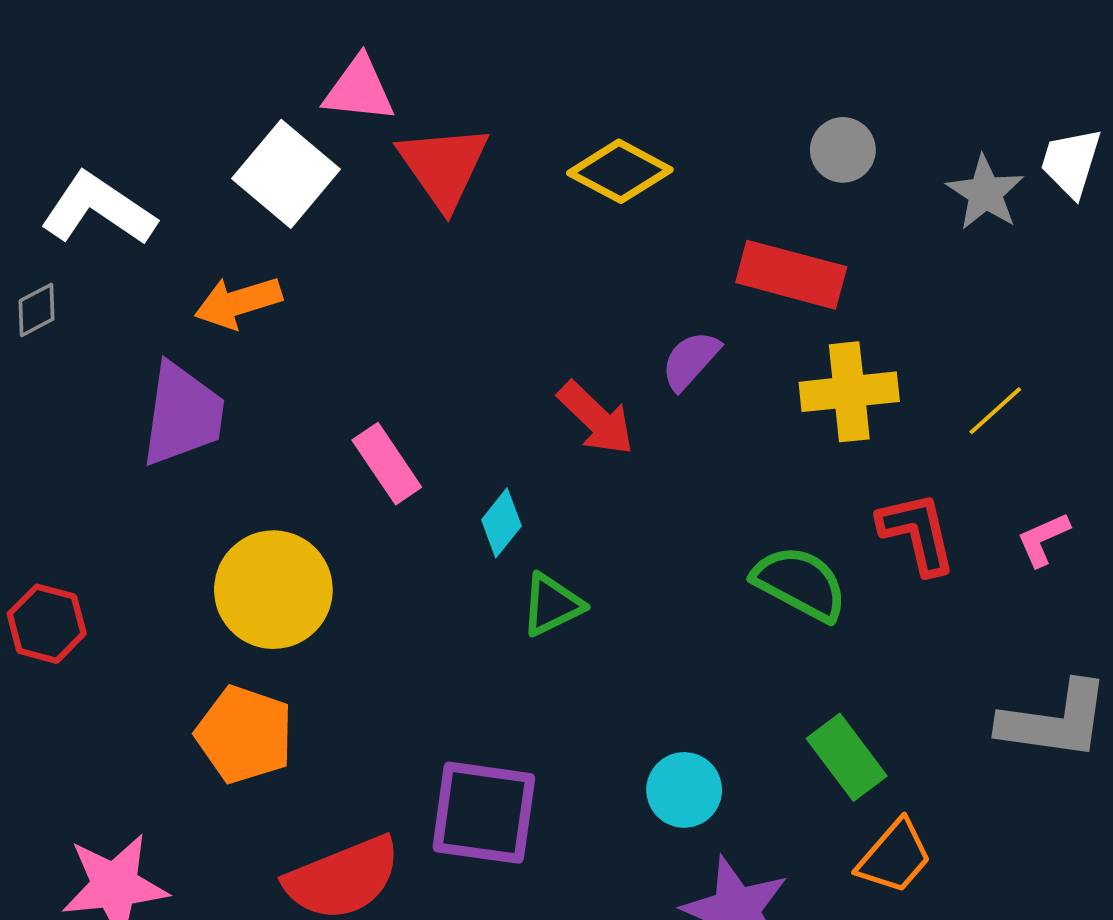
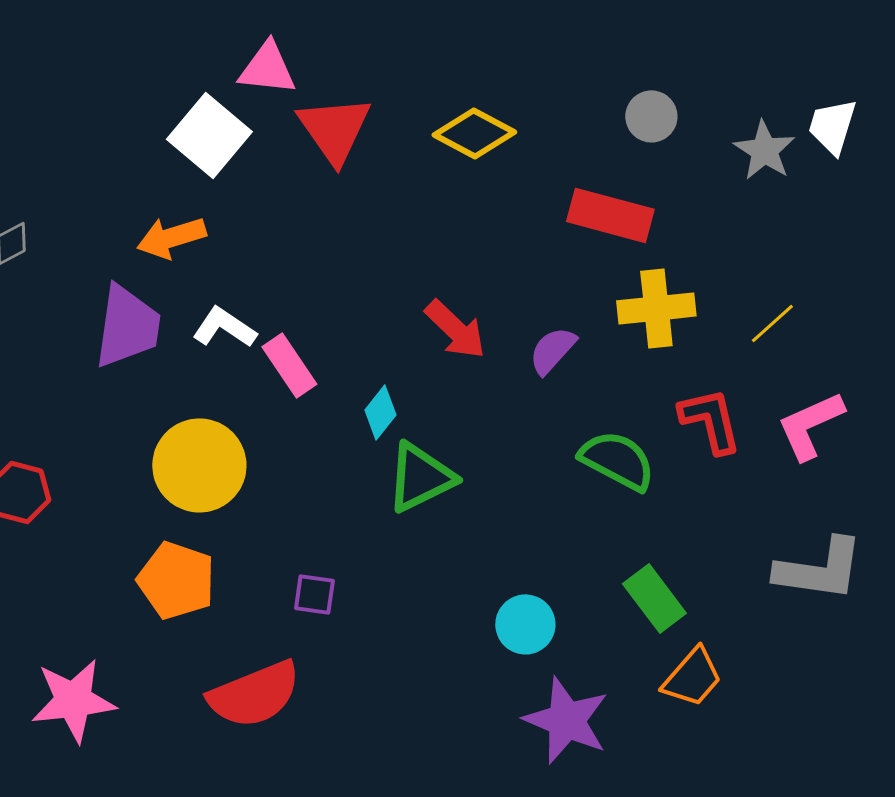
white L-shape: (98, 209) -> (224, 327), moved, size x0.7
purple semicircle: (690, 360) -> (552, 350), moved
pink L-shape: (1043, 539) -> (810, 425), size x1.6
green triangle: (552, 605) -> (420, 477), size x1.4
purple square: (484, 813) -> (314, 594), moved, size x0.5

